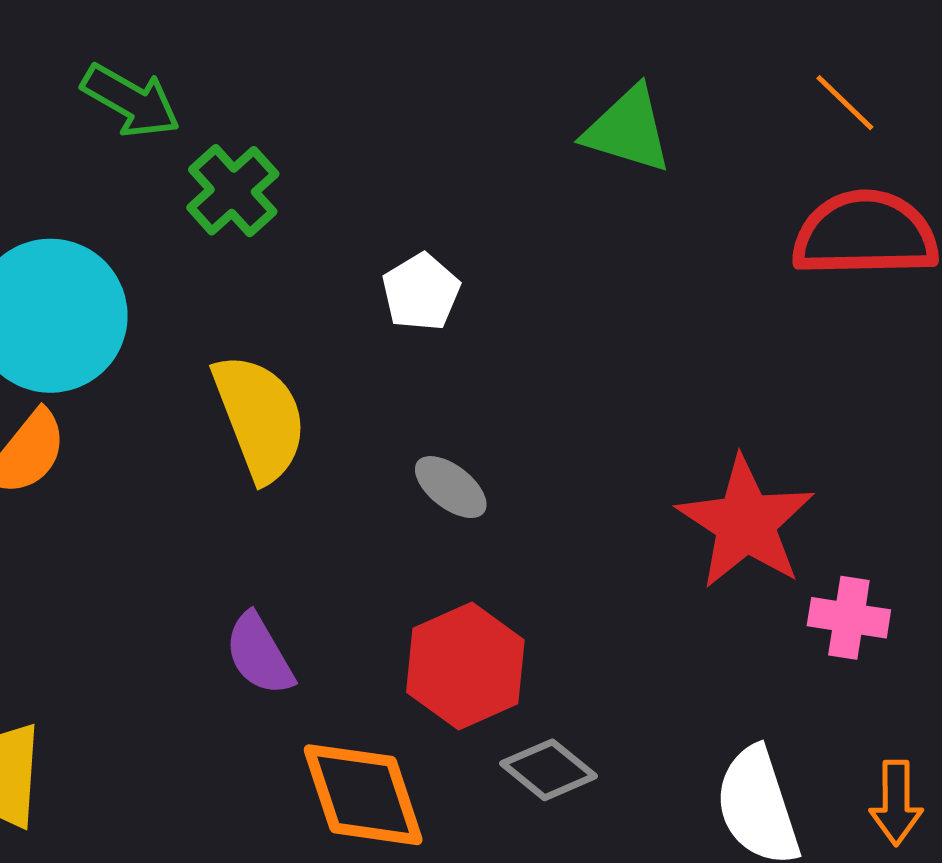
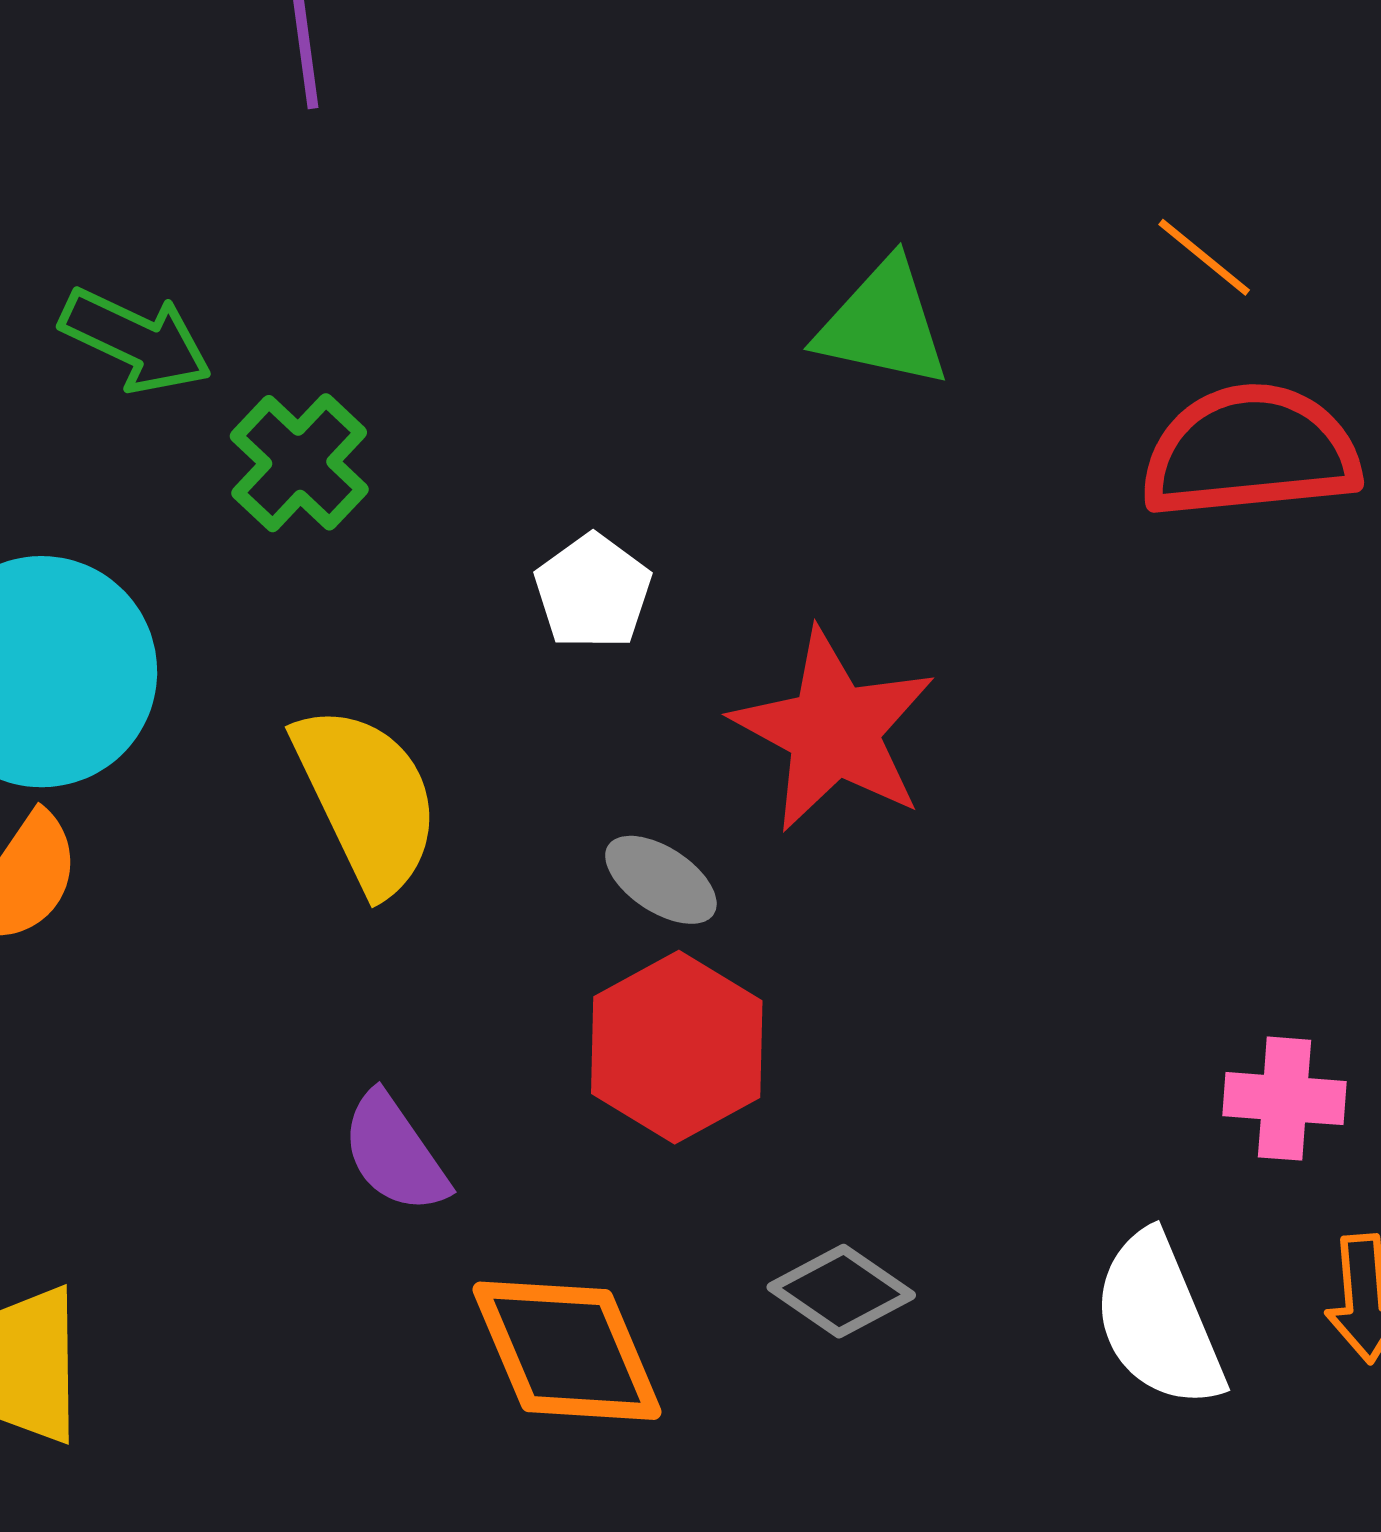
red star: (746, 523) -> (834, 731), moved
pink cross: (849, 618) -> (1285, 1099), moved
red hexagon: (465, 666) -> (677, 1047), moved

